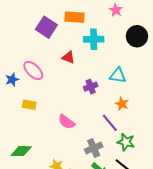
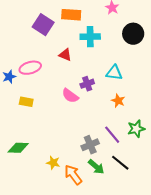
pink ellipse: (33, 70) -> (30, 68), turned -60
pink semicircle: (66, 122) -> (70, 96), moved
purple line: (110, 123) -> (112, 135), moved
green star: (126, 142) -> (136, 129), moved, turned -30

